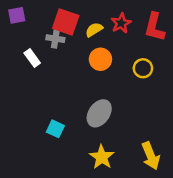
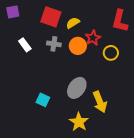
red star: (121, 23) -> (93, 38), moved
gray cross: (55, 39) -> (54, 44), moved
yellow arrow: (151, 156) -> (100, 102), moved

